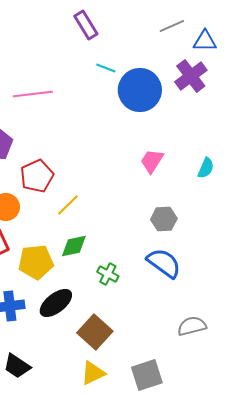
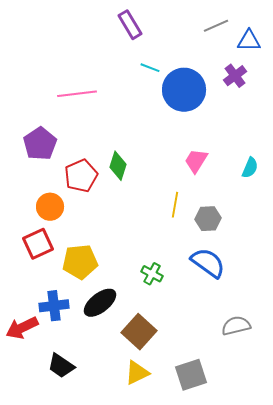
purple cross: (191, 76) -> (235, 76), size x0.7
yellow line: (68, 205) -> (175, 205), moved, turned -35
green diamond: (74, 246) -> (118, 166), moved, turned -60

